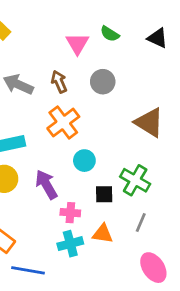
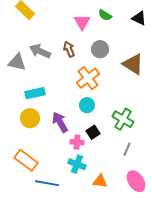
orange cross: (63, 123) -> (88, 78), moved
brown triangle: (149, 123) -> (133, 64), moved
black square: (104, 194) -> (93, 132), moved, turned -32
orange triangle: (103, 234) -> (100, 181), moved
cyan cross: (70, 244) -> (77, 164), turned 36

